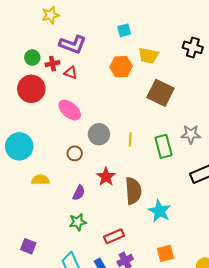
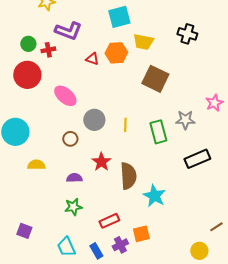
cyan square: (124, 30) -> (119, 17), size x1.6
red triangle: (71, 73) -> (92, 59), moved
purple semicircle: (79, 193) -> (74, 178), turned -119
orange square: (166, 253) -> (141, 234), moved

